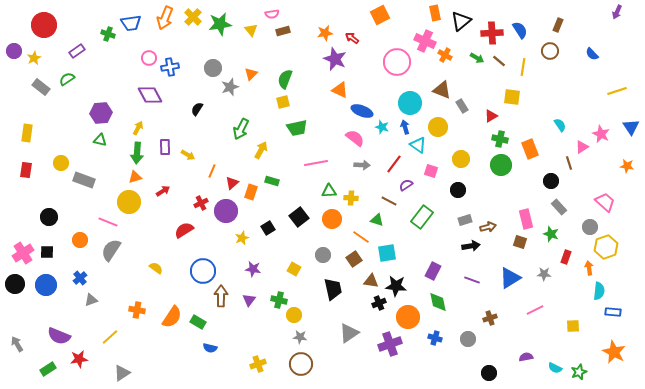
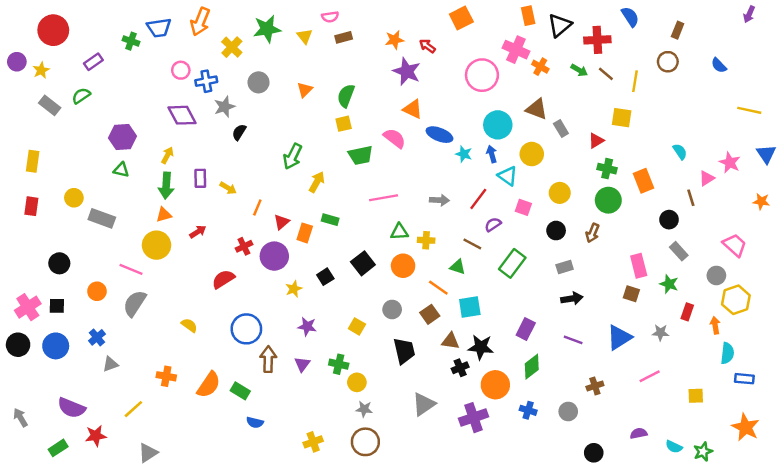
yellow cross: (193, 17) -> (232, 47), moved
blue semicircle: (520, 30) -> (630, 17), moved
gray star: (230, 87) -> (225, 107), moved
yellow line: (617, 91) -> (749, 110), turned 30
pink semicircle: (355, 138) -> (395, 138), moved
brown arrow: (488, 227) -> (592, 233), moved, turned 126
green diamond: (438, 302) -> (532, 367), turned 65

